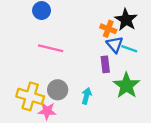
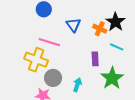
blue triangle: (115, 44) -> (74, 25), moved
yellow cross: (30, 96) -> (36, 60), moved

